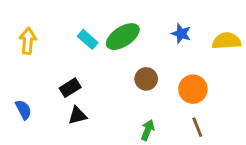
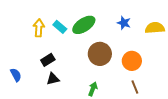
yellow arrow: (28, 41) -> (39, 28), moved
brown circle: (146, 79) -> (100, 54), size x1.5
green arrow: (148, 130) -> (93, 89), moved

